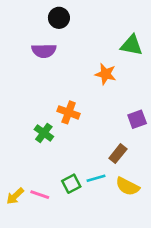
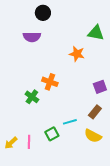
brown rectangle: (118, 154) -> (95, 112), moved
cyan line: (96, 178) -> (70, 122), moved
pink line: (40, 195) -> (29, 142), turned 72

